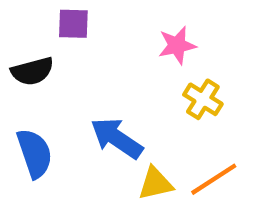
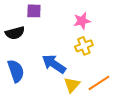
yellow cross: (203, 99) -> (84, 46), moved, turned 36
yellow triangle: (155, 184) -> (72, 85), turned -36

